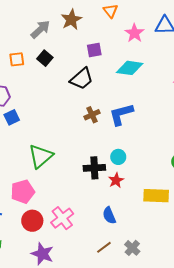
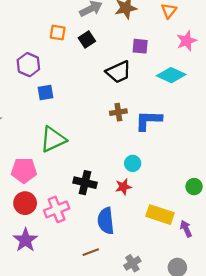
blue square: (12, 117) -> (46, 92), moved
black cross: (94, 168) -> (85, 183), moved
blue semicircle: (109, 215) -> (106, 221), size x1.4
gray cross: (132, 248) -> (132, 263), moved

